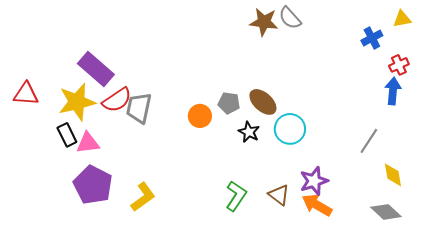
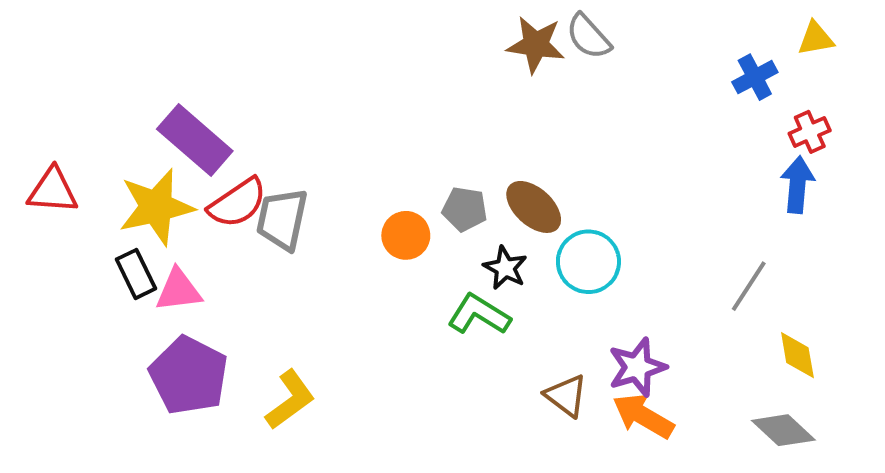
green L-shape: (236, 196) -> (479, 315), moved, turned -92

